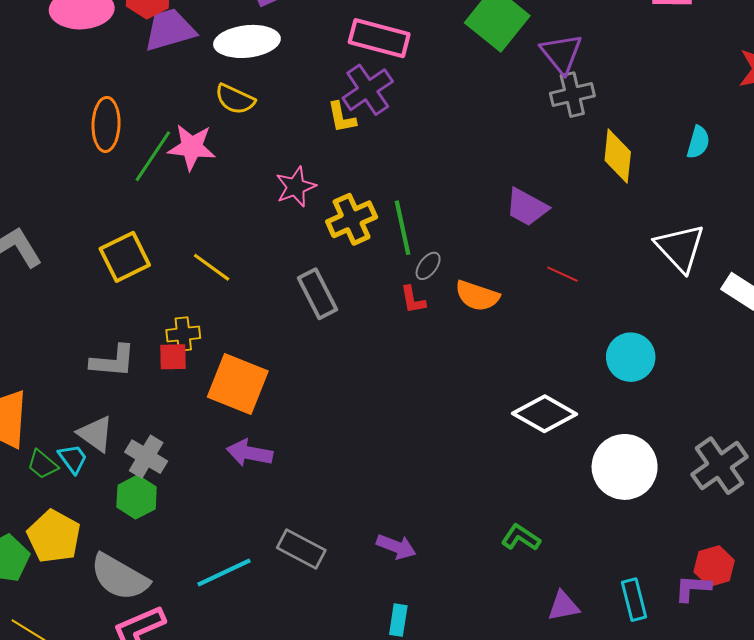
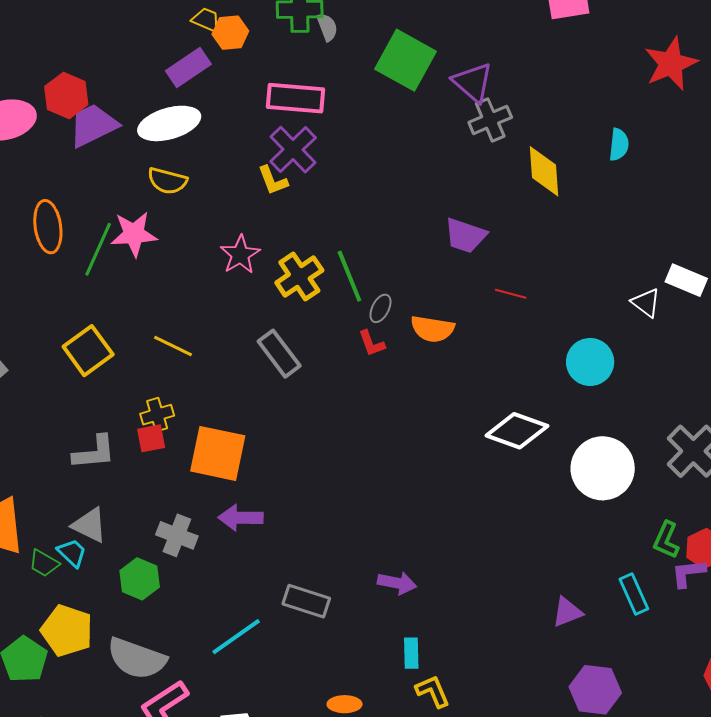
white triangle: (680, 248) -> (646, 303), moved, size x0.6
gray cross: (146, 457) -> (177, 535), moved
green L-shape: (521, 538) -> (666, 540), moved, turned -90

